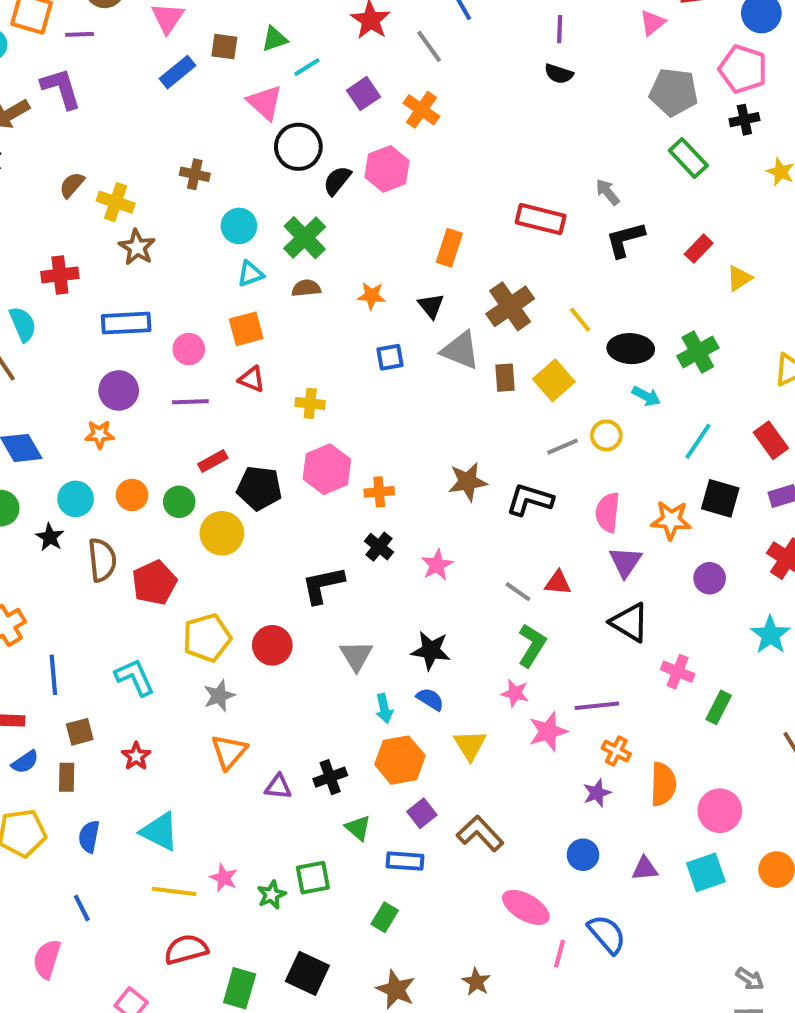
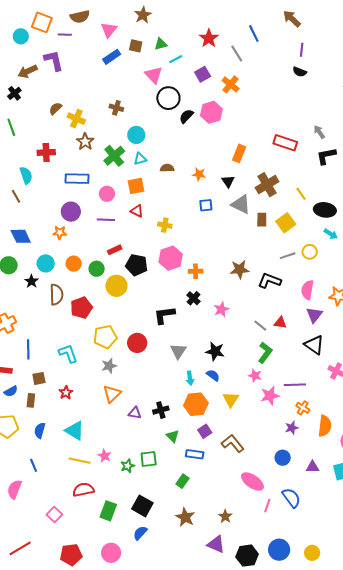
green cross: (305, 238) -> (114, 156), moved

